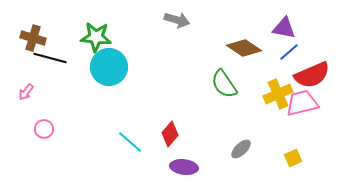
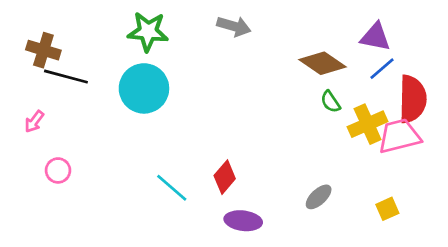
green star: (96, 37) -> (148, 32), moved
red semicircle: (312, 75) -> (412, 99), turned -66
green semicircle: (224, 84) -> (330, 102), moved, size x0.6

